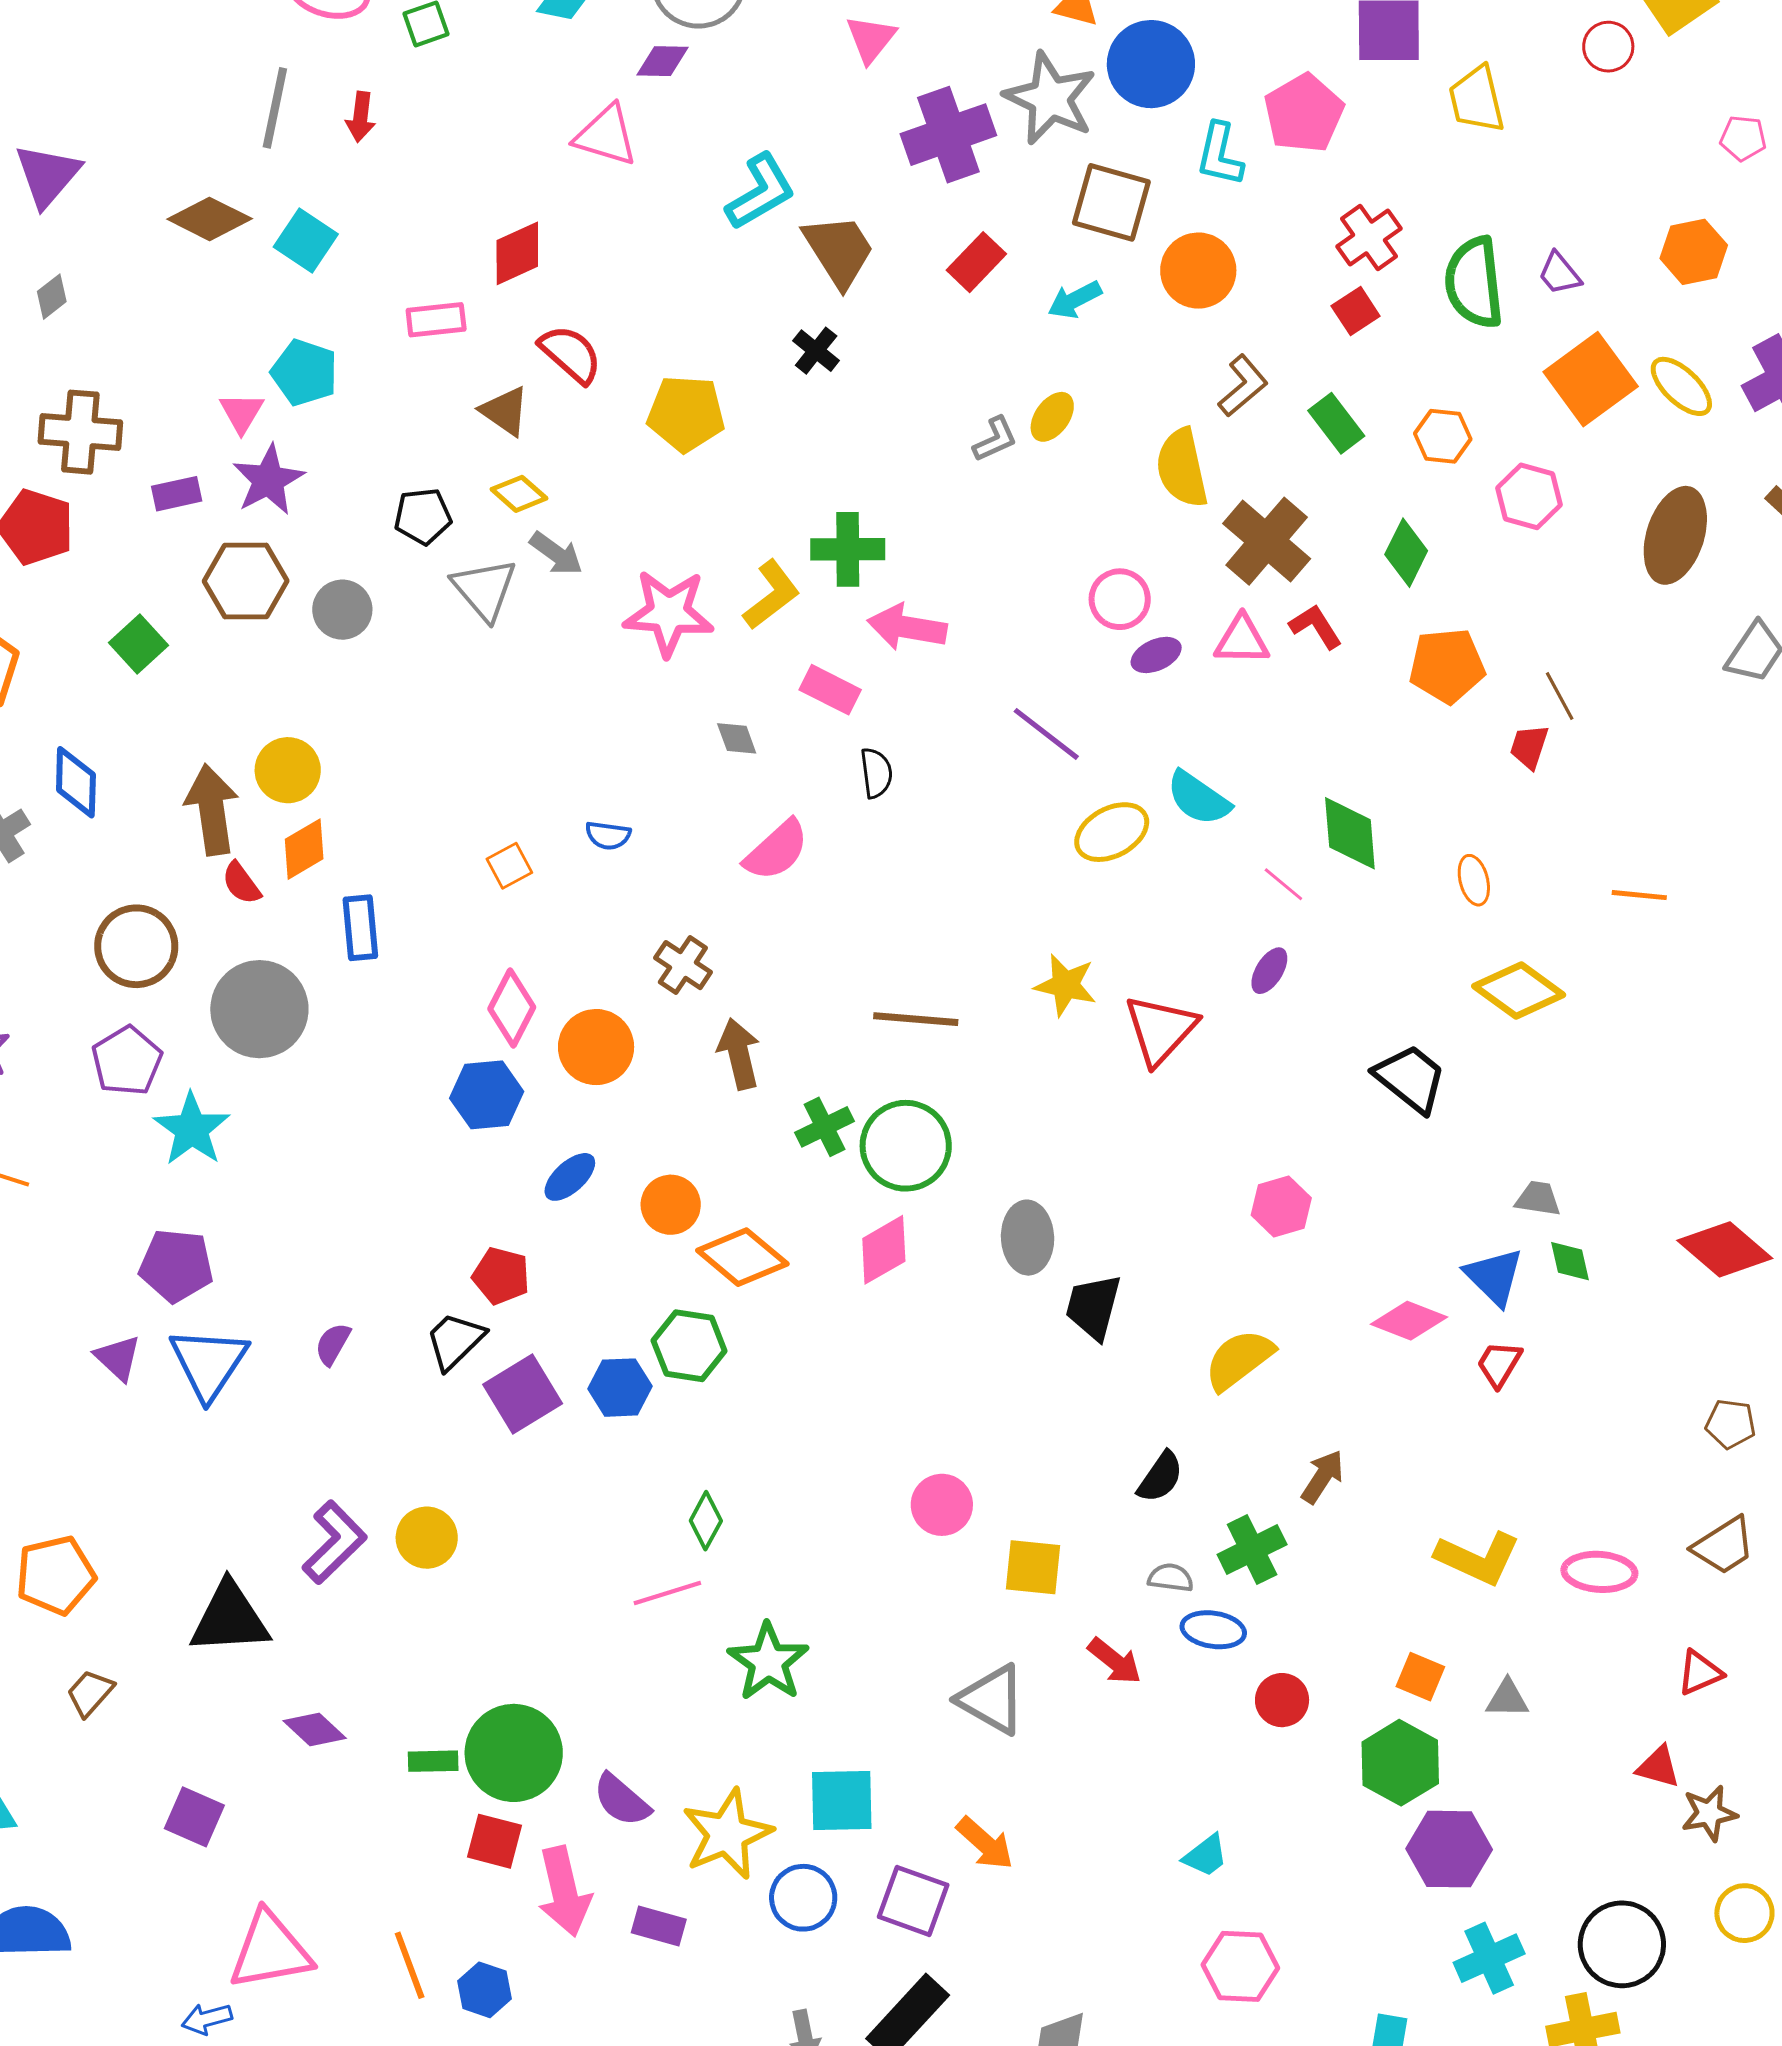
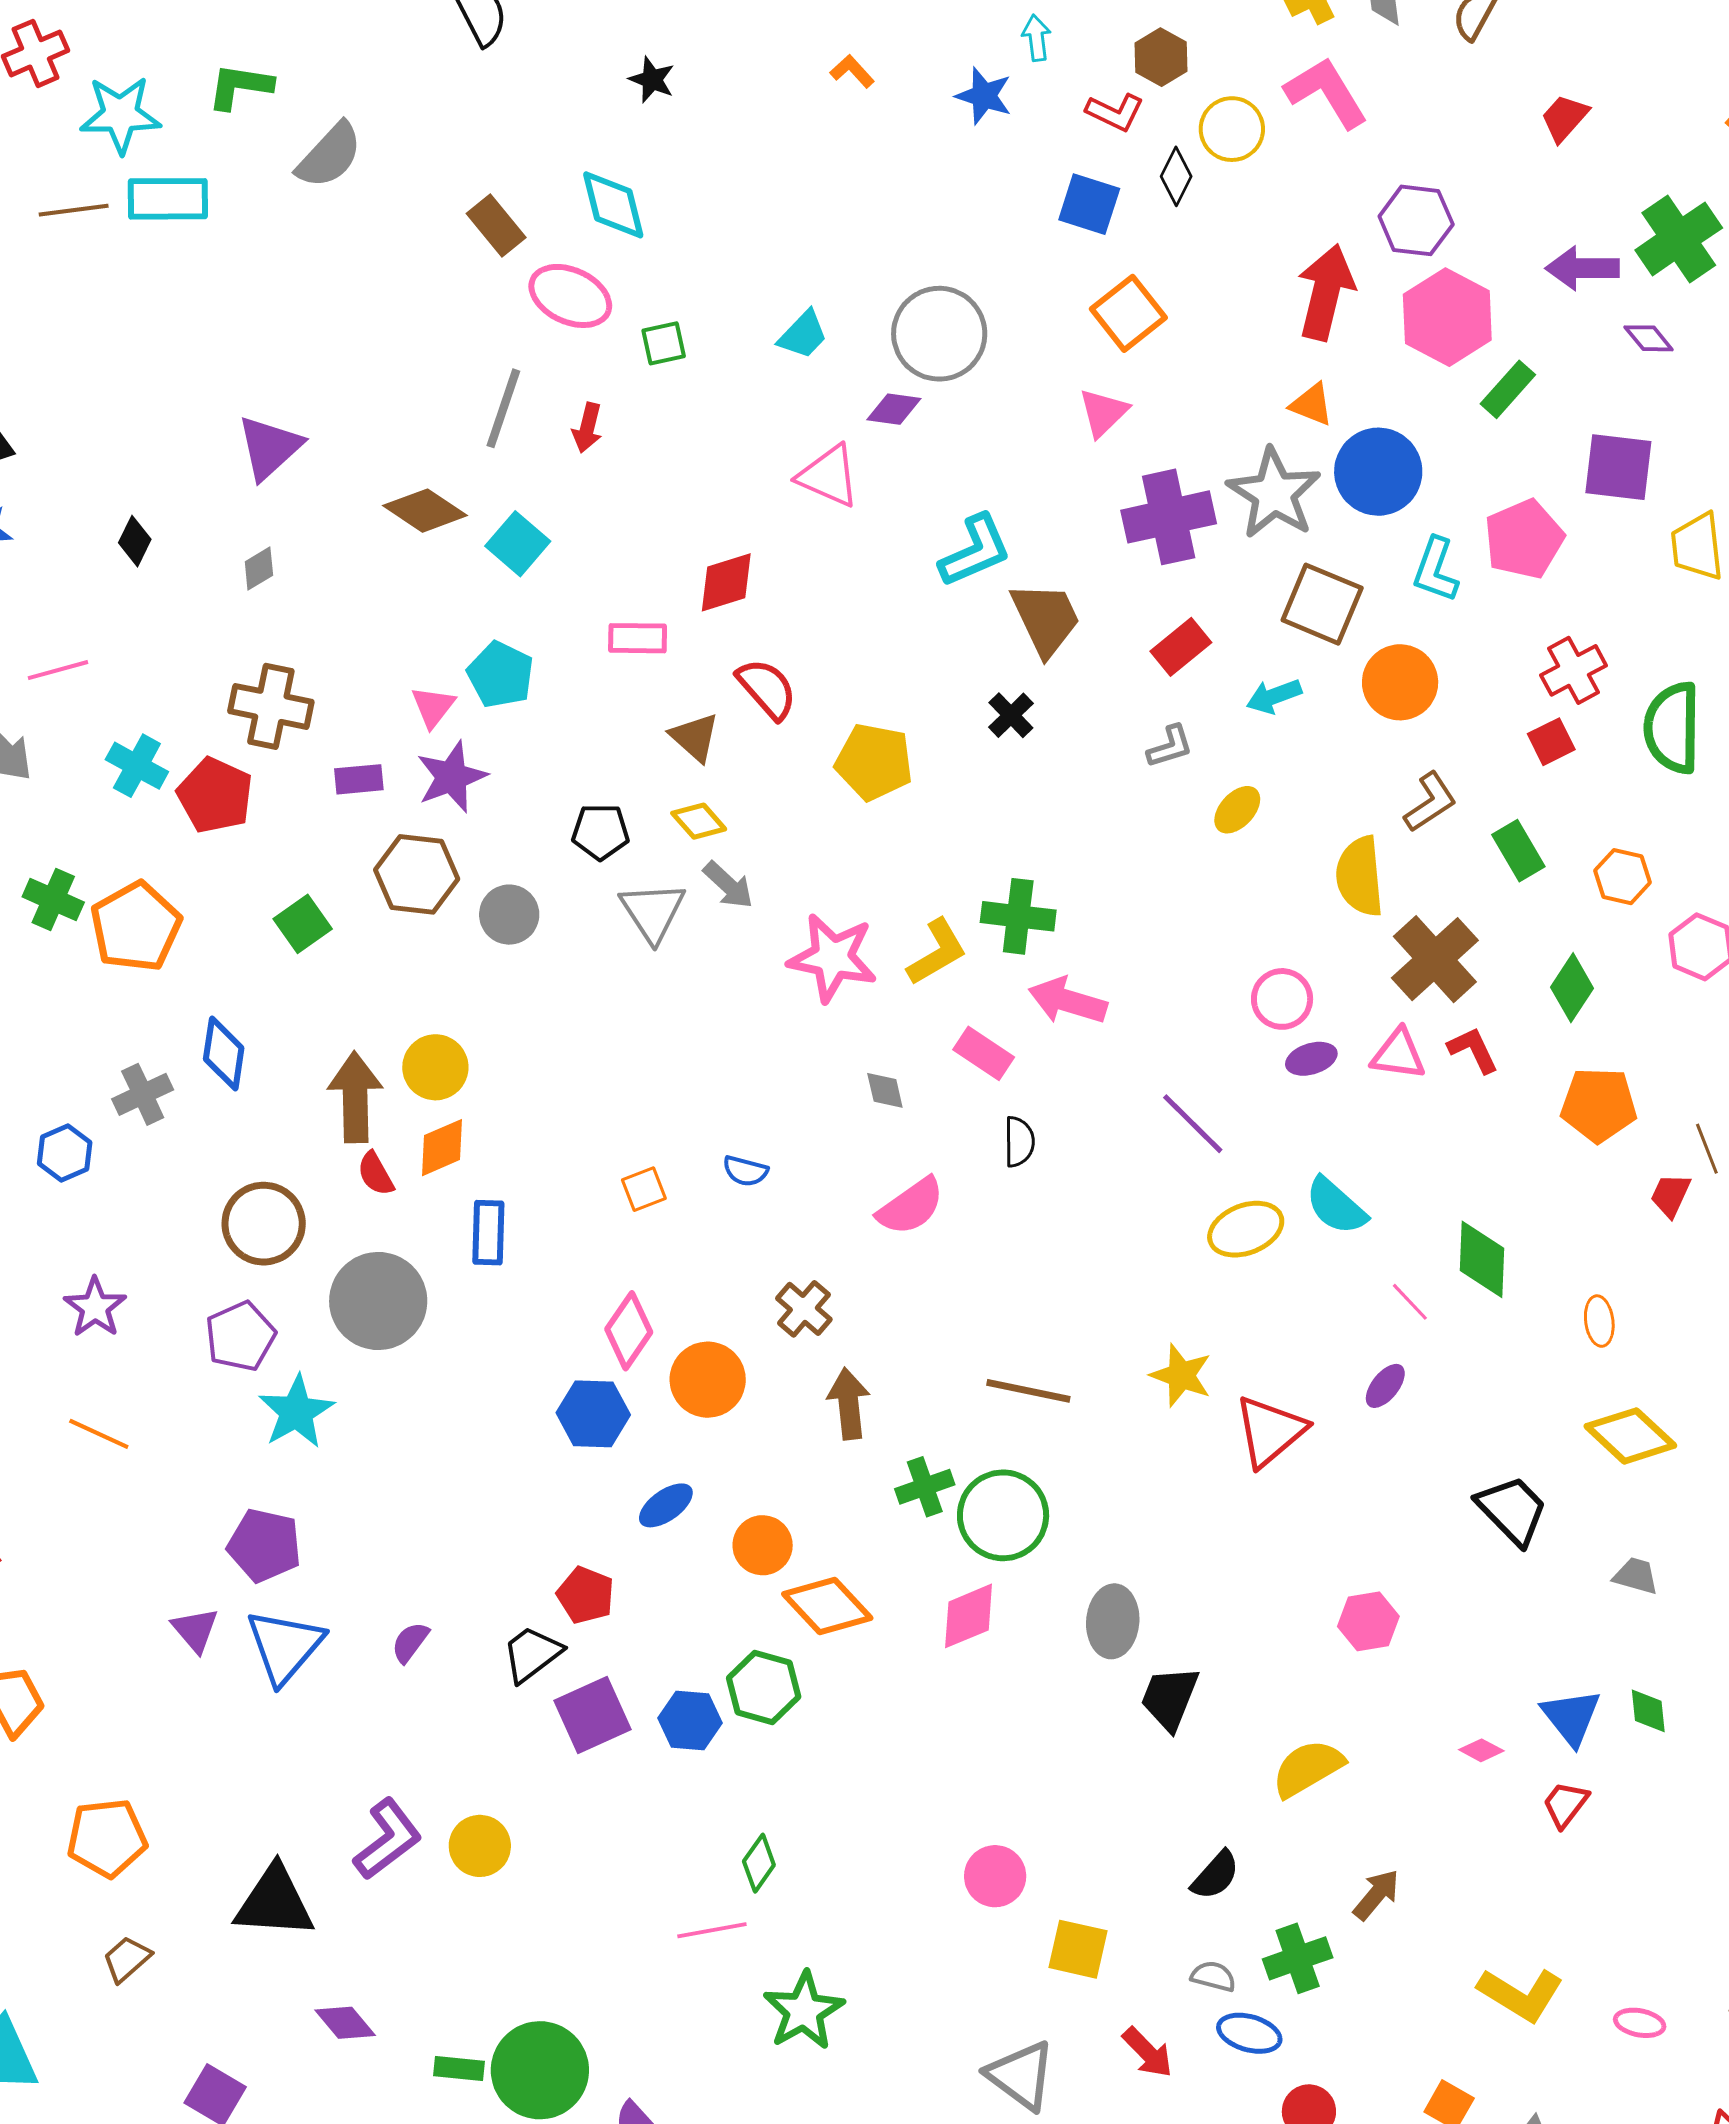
gray L-shape: (995, 439) -> (1170, 746), moved
gray trapezoid: (1538, 1199) -> (1636, 1576), moved
pink diamond: (1409, 1321) -> (1481, 1750), size x0.6
pink ellipse: (1599, 1572) -> (1640, 2023), size x0.7

